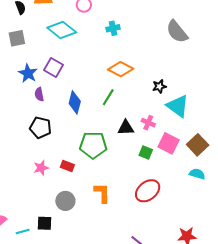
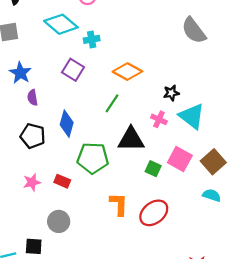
cyan cross: (113, 28) -> (92, 39), moved
purple square: (54, 67) -> (73, 70), moved
blue diamond: (75, 102) -> (67, 124), moved
pink cross: (148, 123) -> (159, 119), moved
black triangle: (126, 128) -> (131, 139), size x1.4
orange L-shape: (102, 193) -> (119, 204), moved

